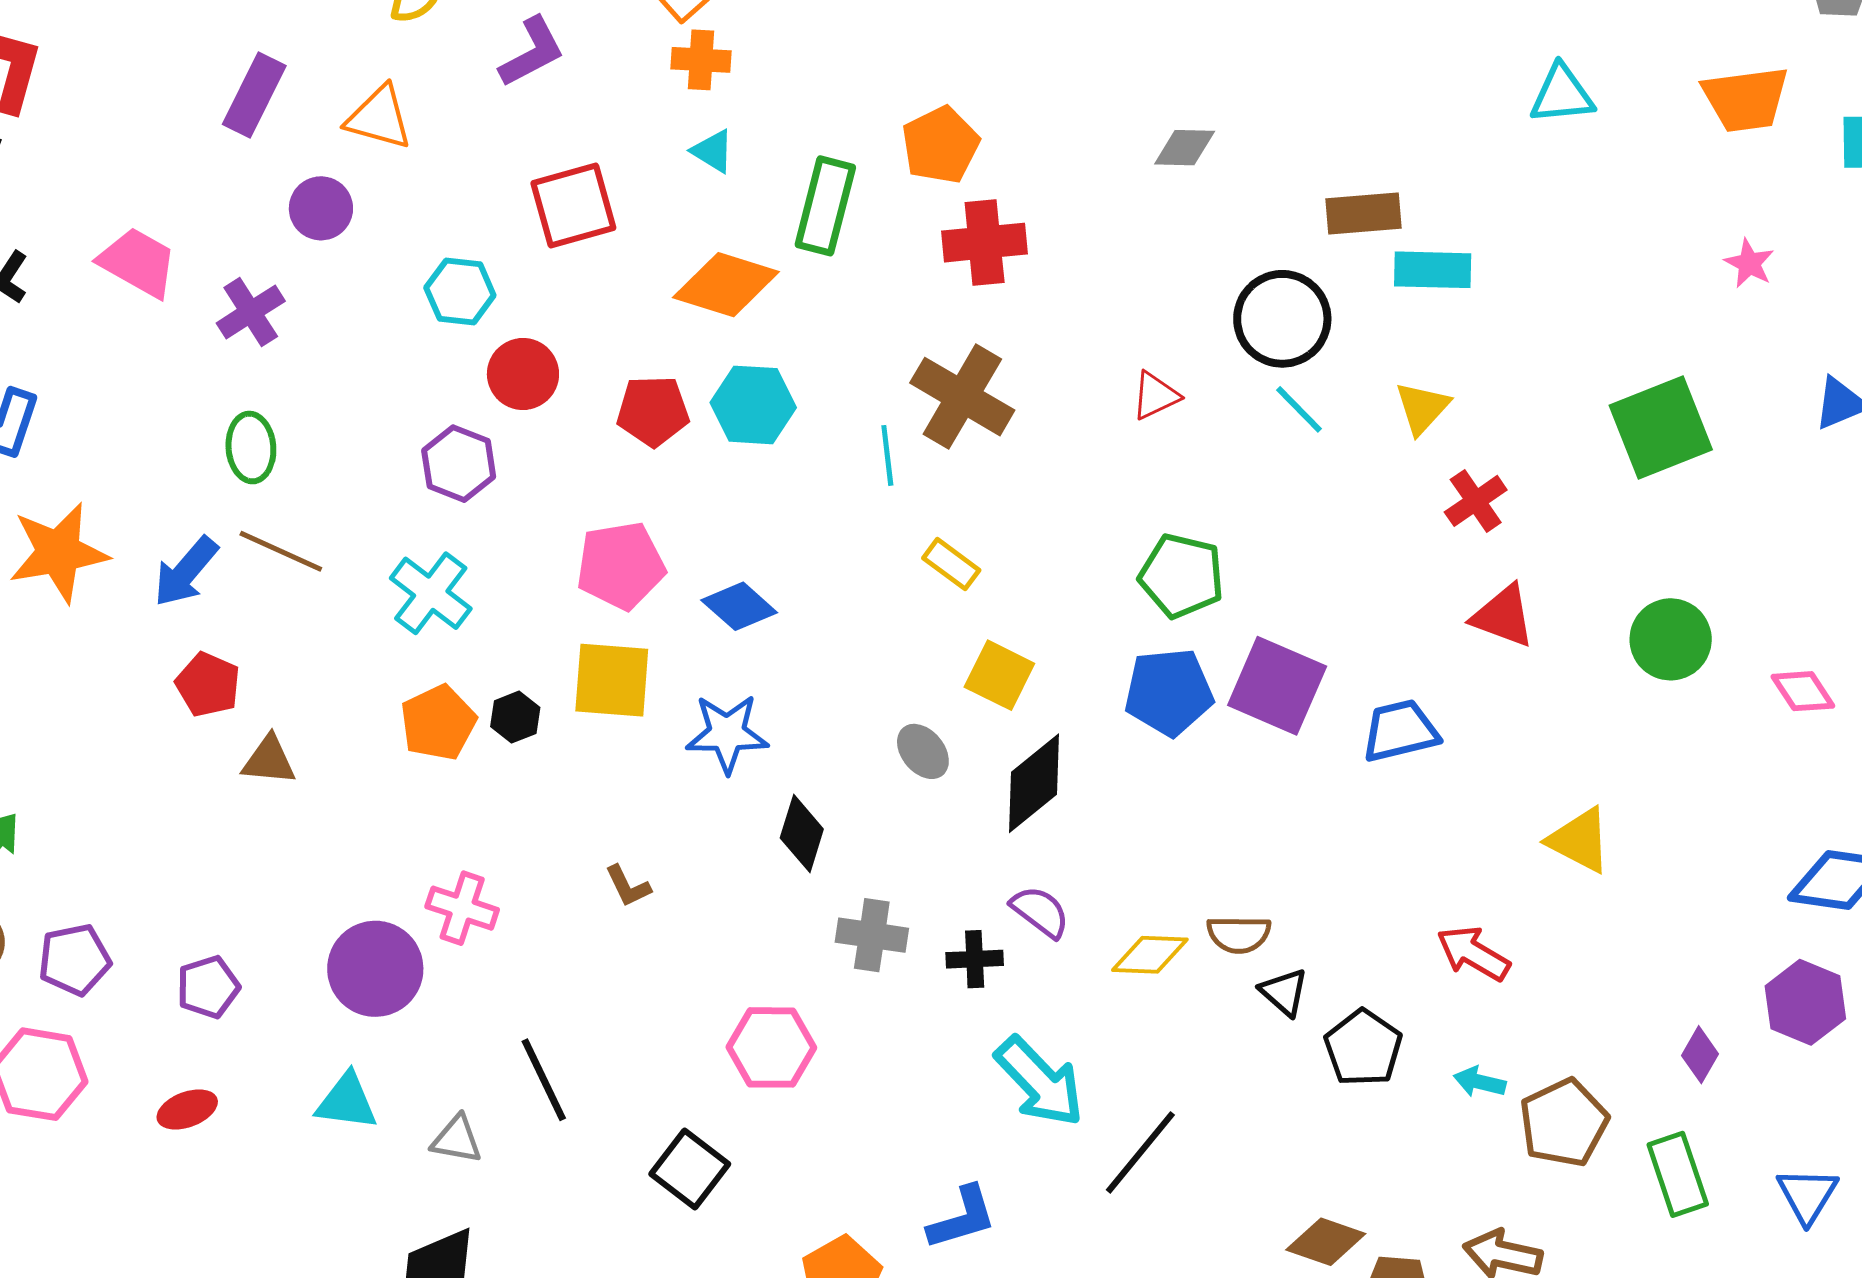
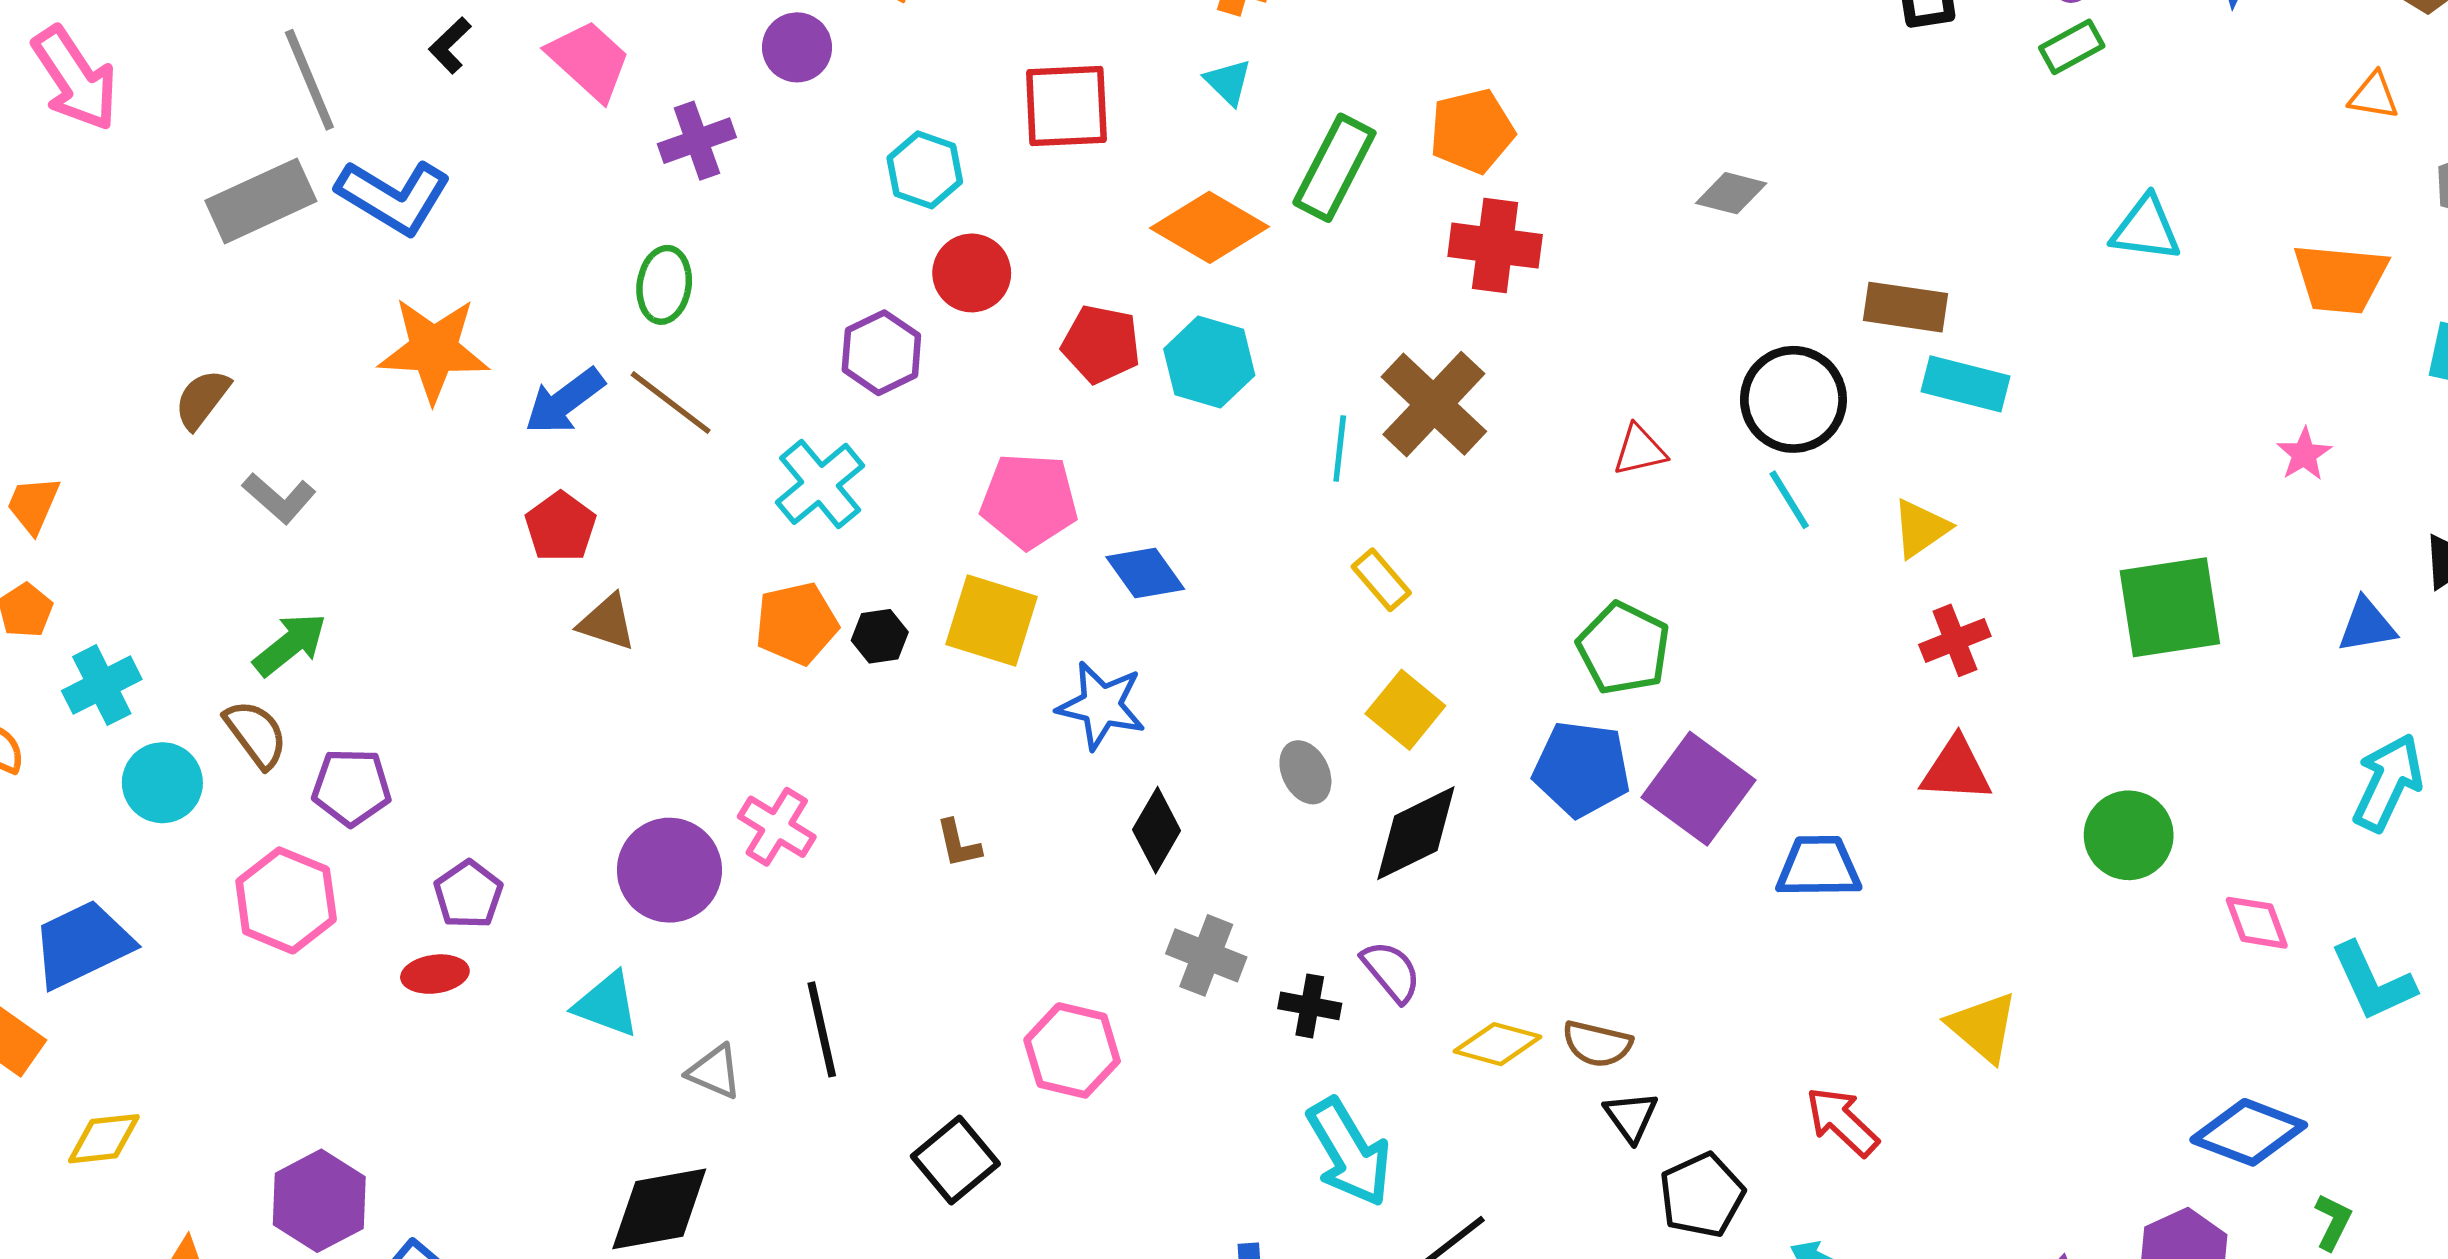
red triangle: (1503, 616) -> (1956, 770), turned -30
purple pentagon: (208, 987) -> (468, 894), moved, turned -30

